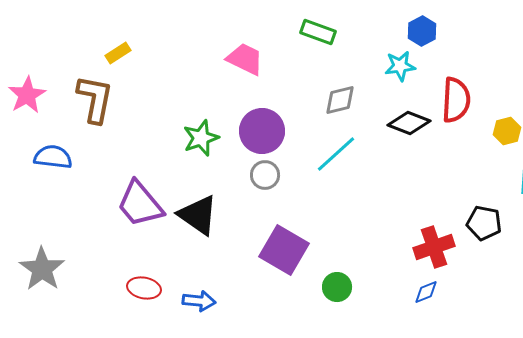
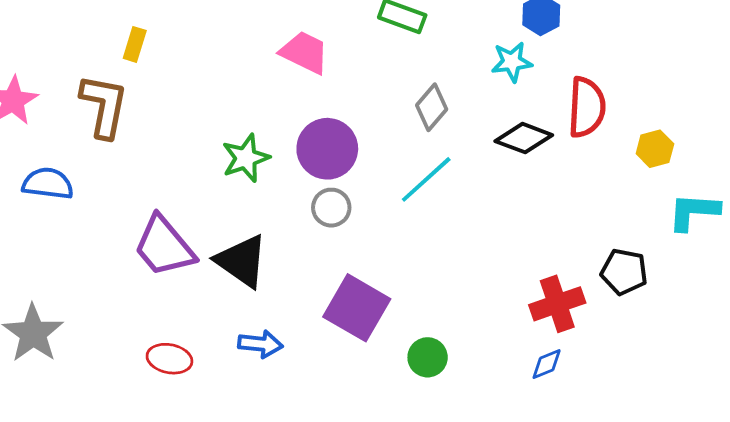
yellow rectangle: (118, 53) -> (135, 44), turned -40
gray diamond: (340, 100) -> (432, 107), turned -36
blue arrow: (199, 301) -> (260, 344), moved

